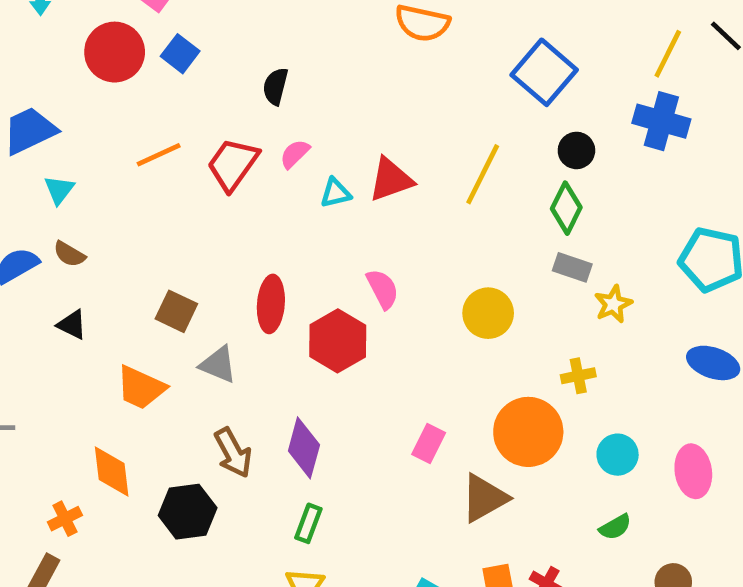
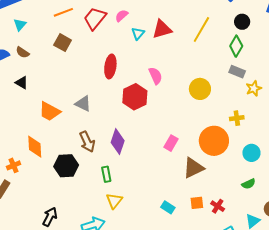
cyan triangle: (336, 193) -> (138, 33), turned -40
red ellipse: (271, 304) -> (110, 66), moved
brown square: (176, 311) -> (63, 43), moved
green rectangle: (308, 523) -> (106, 174), moved, turned -35

